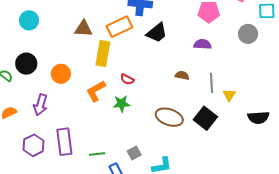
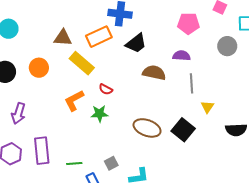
yellow rectangle: (103, 54) -> (82, 63), turned -60
orange circle: (61, 74) -> (39, 68), moved
brown semicircle: (182, 75) -> (154, 73), moved, size x1.6
gray line: (212, 83) -> (192, 83), moved

